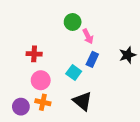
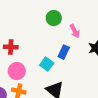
green circle: (73, 22) -> (54, 18), moved
pink arrow: (88, 36) -> (75, 31), moved

